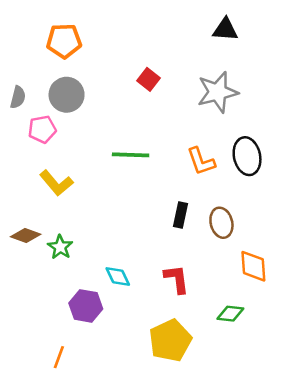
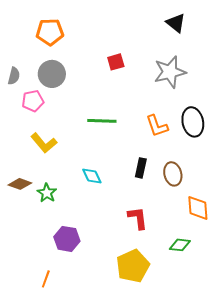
black triangle: (225, 29) -> (176, 23), turned 35
red square: (148, 79) -> (116, 62), turned 36
cyan diamond: (118, 276) -> (92, 176), moved

